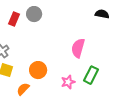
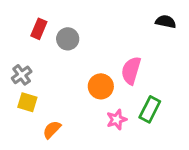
gray circle: (34, 14) -> (68, 39), moved
orange circle: (38, 70) -> (101, 86), moved

